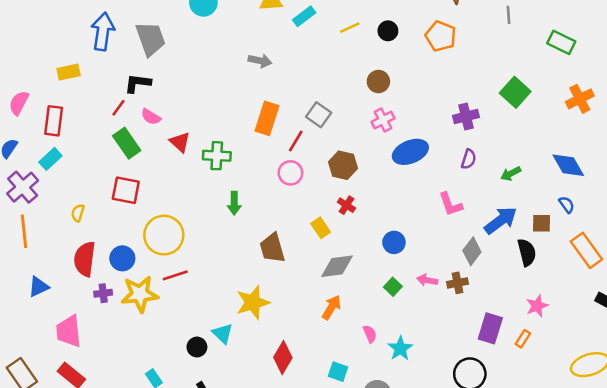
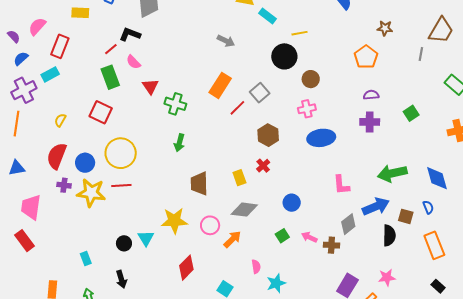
cyan rectangle: (304, 16) -> (267, 16), turned 60
black circle: (388, 31) -> (284, 56), moved, size x1.6
green square: (515, 92) -> (411, 113), size x0.7
purple semicircle: (469, 159) -> (371, 95), moved, turned -126
pink circle: (290, 173) -> (210, 225), moved
green arrow: (511, 174) -> (392, 173), size x1.8

